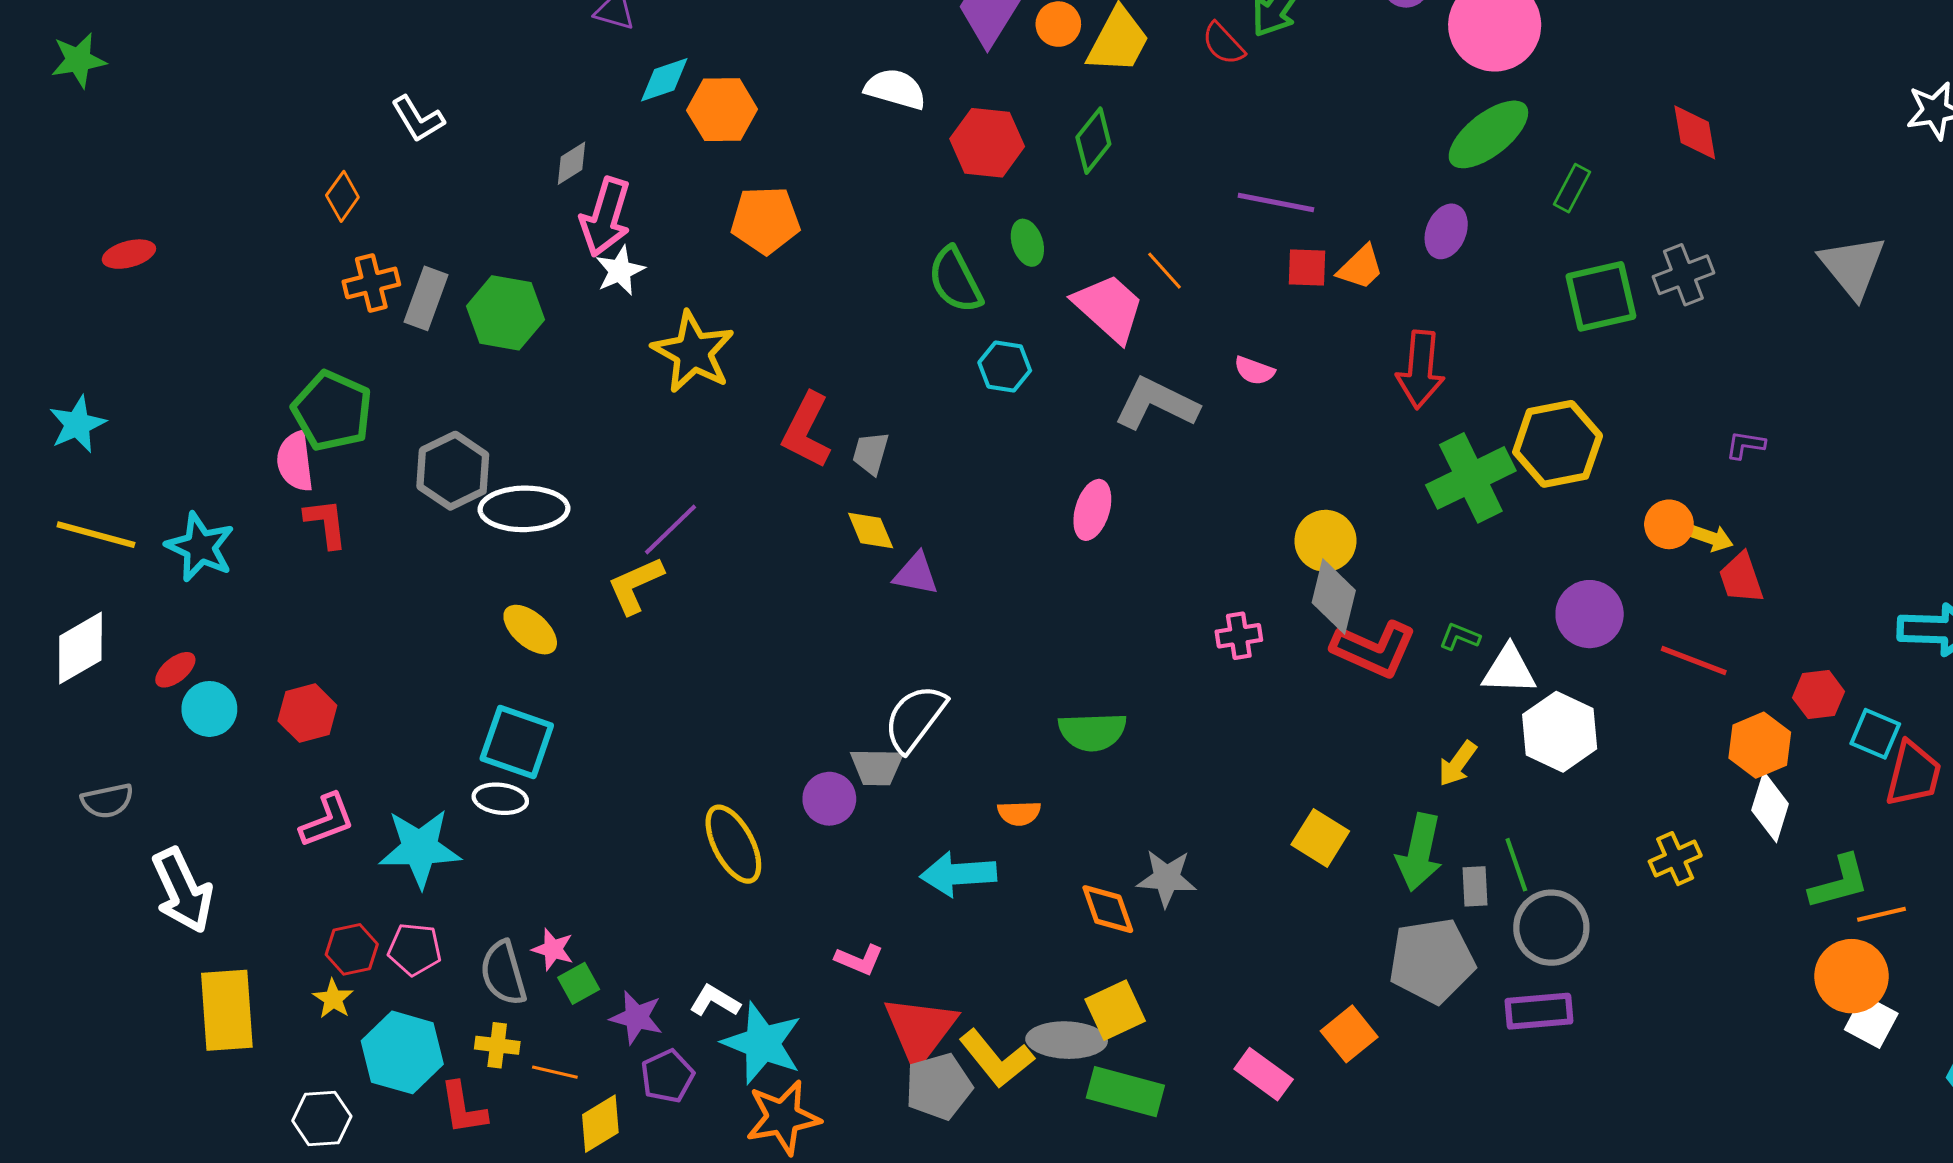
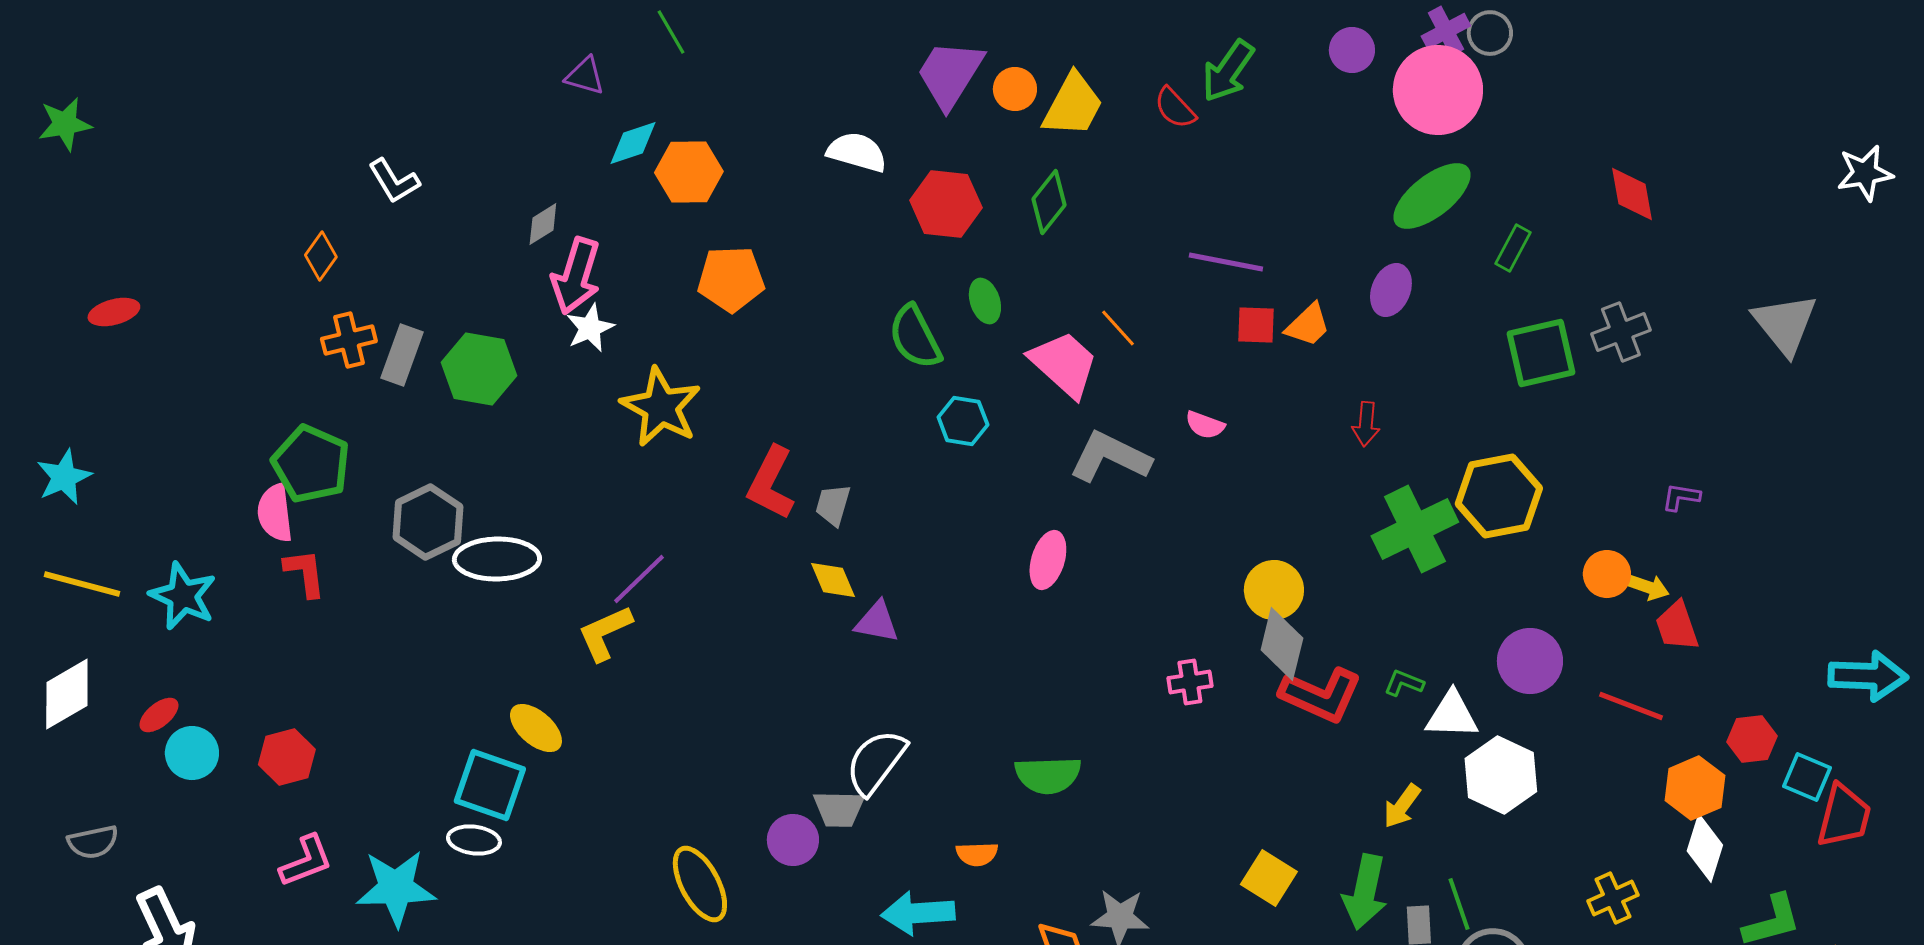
red arrow: (1420, 370) -> (1366, 424), size x0.6
yellow ellipse: (530, 630) -> (536, 728), moved

